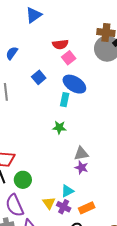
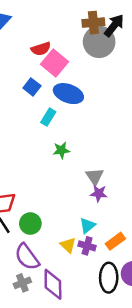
pink square: (69, 58) -> (55, 63), size x1.5
blue square: (39, 77) -> (32, 87), moved
cyan rectangle: (65, 100) -> (48, 117), moved, turned 32
gray triangle: (81, 153) -> (95, 176), turned -42

